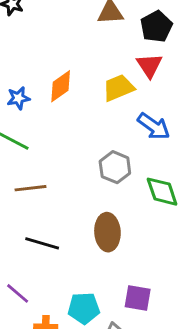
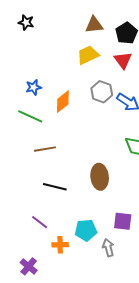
orange diamond: (61, 86) -> (63, 102), moved
yellow trapezoid: (118, 88) -> (88, 55), moved
gray hexagon: (115, 167) -> (102, 92), moved

